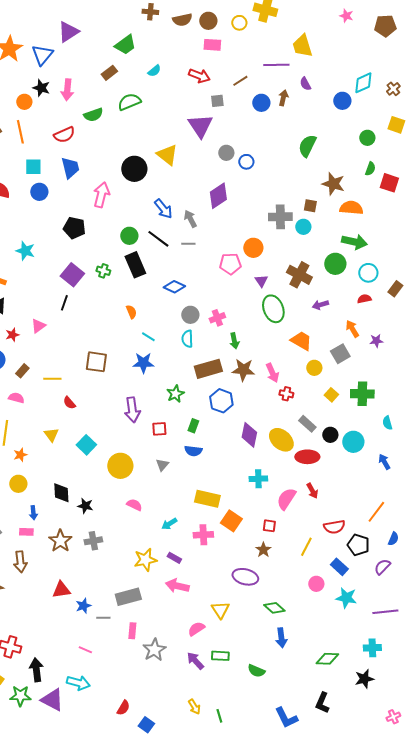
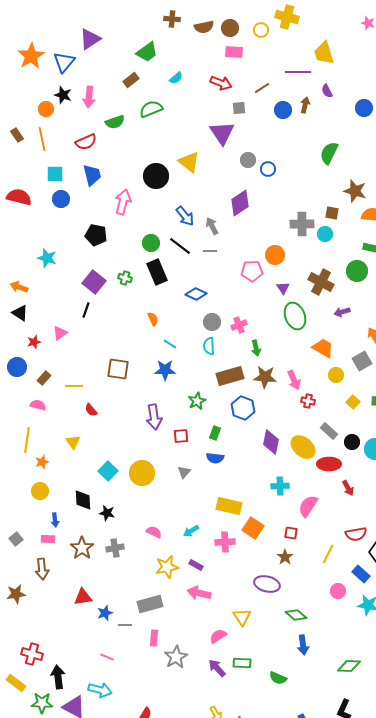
cyan square: (86, 445) -> (108, 471), moved
red arrow: (312, 491) -> (348, 488), moved
pink semicircle: (134, 505) -> (154, 532), moved

